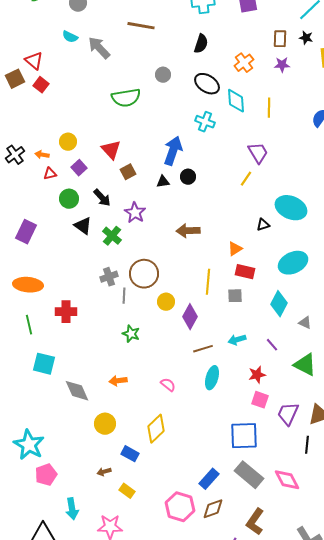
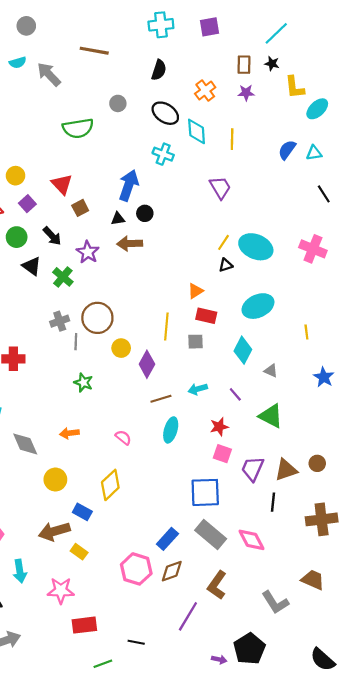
cyan semicircle: (70, 37) -> (18, 62), turned -42
yellow line: (246, 179) -> (223, 242), moved
brown arrow: (188, 231) -> (130, 244), moved
brown arrow: (104, 472) -> (54, 531), size x2.0

